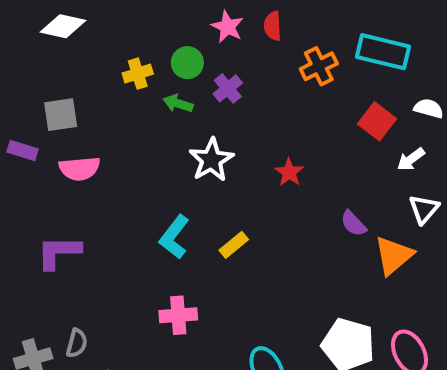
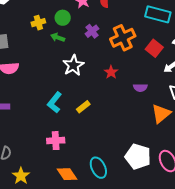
orange cross: (319, 66) -> (123, 38), moved, size x1.4
purple cross: (228, 88) -> (92, 31), moved
purple semicircle: (353, 223) -> (140, 88), moved, turned -48

